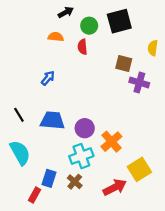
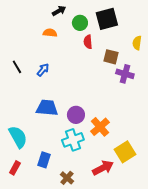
red semicircle: (82, 47) -> (88, 42), moved
black line: (19, 115) -> (17, 67), moved
brown cross: (75, 182) -> (67, 178), moved
red rectangle: (35, 195) -> (15, 168), moved

